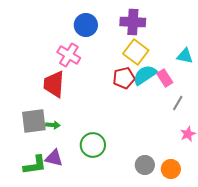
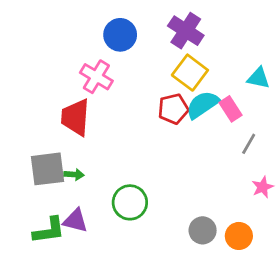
purple cross: (133, 22) -> (186, 31), turned 30

